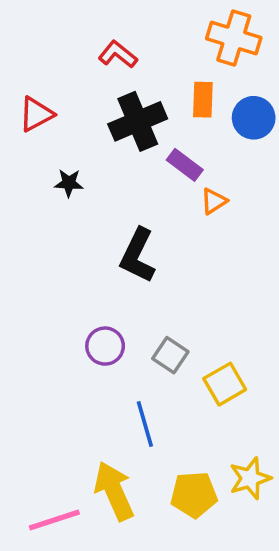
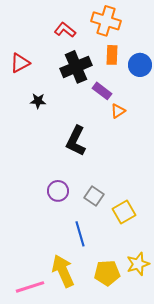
orange cross: (234, 38) -> (106, 21), moved

